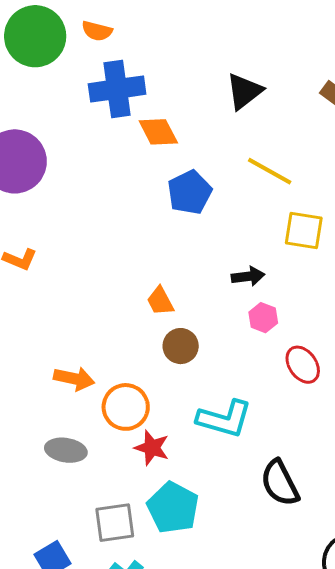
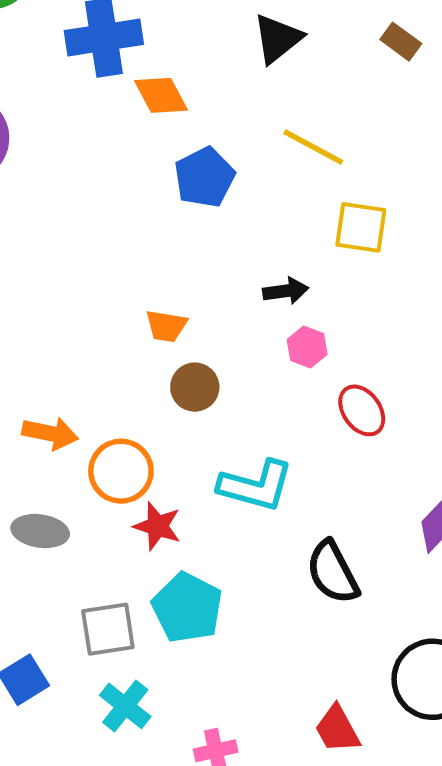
orange trapezoid: (160, 301) -> (166, 326), turned -52

